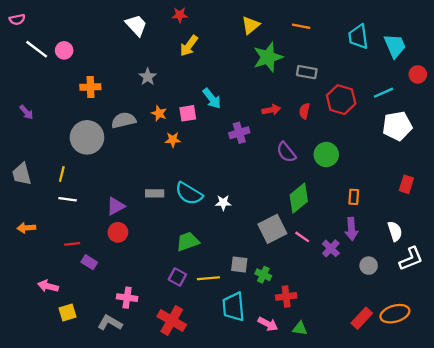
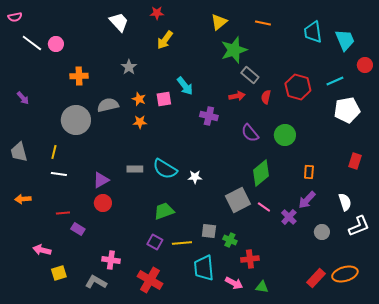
gray rectangle: (307, 72) -> (250, 75), moved, turned 30
purple cross: (239, 133) -> (209, 116), turned 30
orange star: (173, 140) -> (140, 122), moved
purple arrow: (351, 229) -> (307, 200), turned 48

